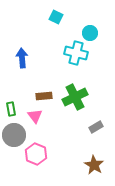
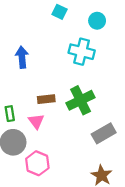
cyan circle: (90, 33) -> (97, 21), moved
gray rectangle: (96, 127) -> (104, 133), size x1.5

